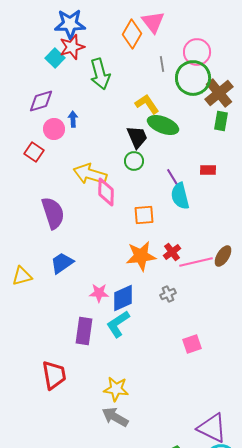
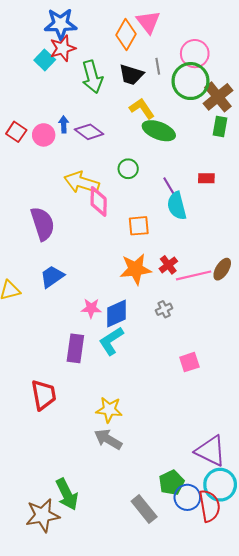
purple diamond: (41, 101) -> (89, 132), moved, turned 52
black trapezoid: (137, 137) -> (131, 75), moved, turned 130
red square: (34, 152) -> (16, 132), moved

